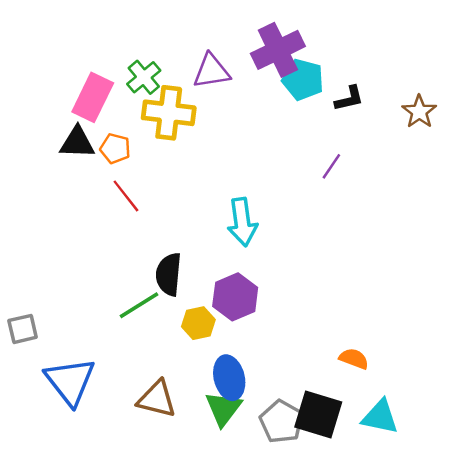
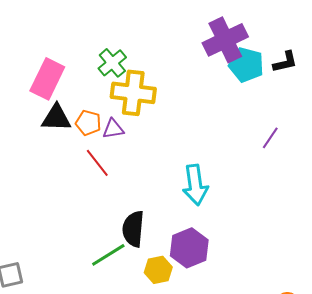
purple triangle: (211, 71) -> (113, 129), moved, size x0.7
pink rectangle: (93, 97) -> (47, 79), moved
black L-shape: (349, 99) -> (285, 62), moved

